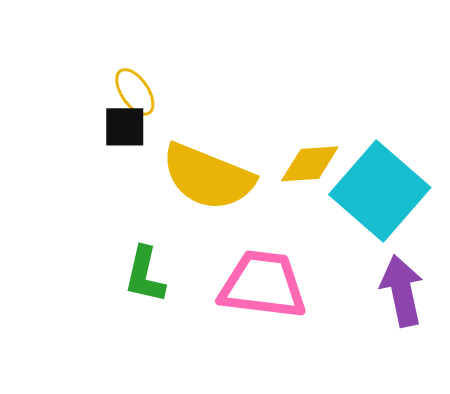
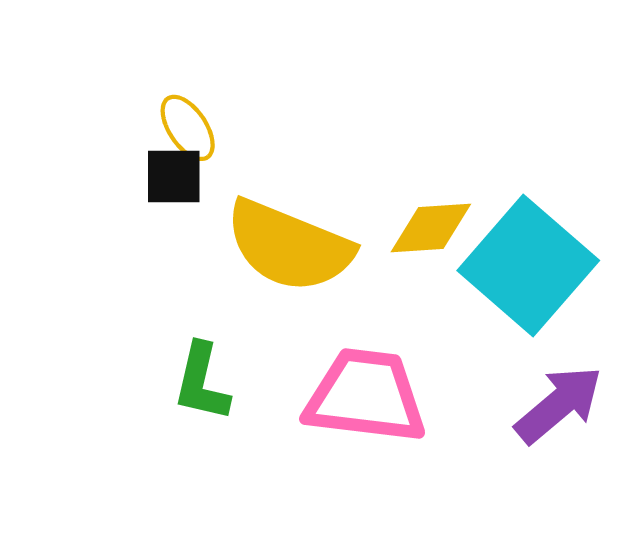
purple arrow: (402, 291) -> (559, 404), turned 62

